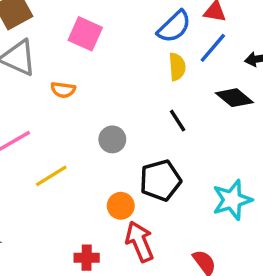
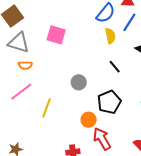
pink square: (85, 34) -> (56, 35), moved
orange semicircle: (63, 90) -> (25, 65), moved
yellow line: (51, 176) -> (47, 108), turned -30

